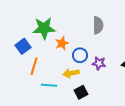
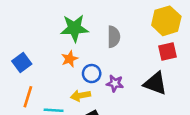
green star: (44, 28) -> (74, 28), moved
orange line: (34, 66) -> (28, 97), moved

